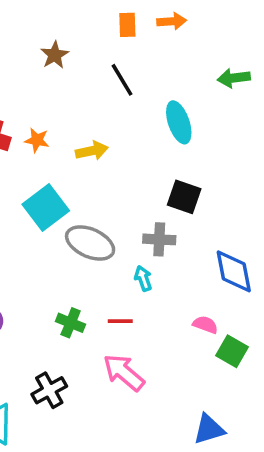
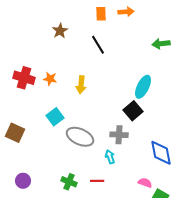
cyan ellipse: (179, 122) -> (143, 87), moved, turned 45
yellow arrow: (92, 151) -> (81, 85), turned 108
black square: (184, 197) -> (133, 111), turned 30
cyan square: (46, 208) -> (55, 117), size x0.7

